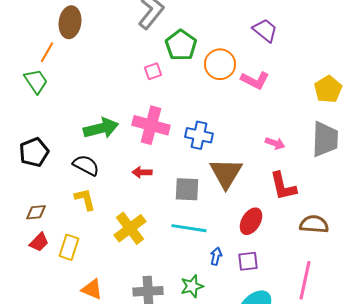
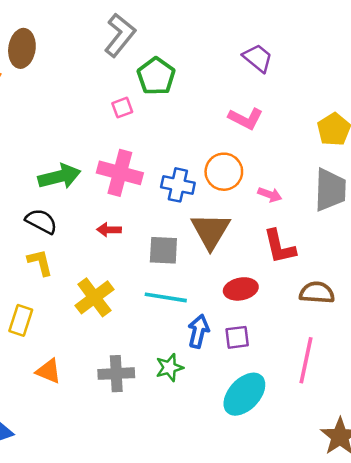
orange circle: (220, 64) -> (224, 172), moved
red ellipse: (251, 221) -> (241, 289), turned 48
blue arrow: (216, 256) -> (198, 331), size x1.5

